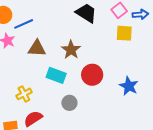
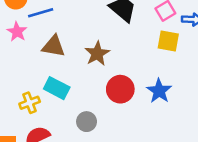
cyan rectangle: (56, 75) -> (57, 88), moved
blue star: (129, 86) -> (159, 91), moved

